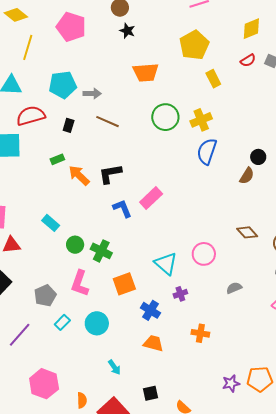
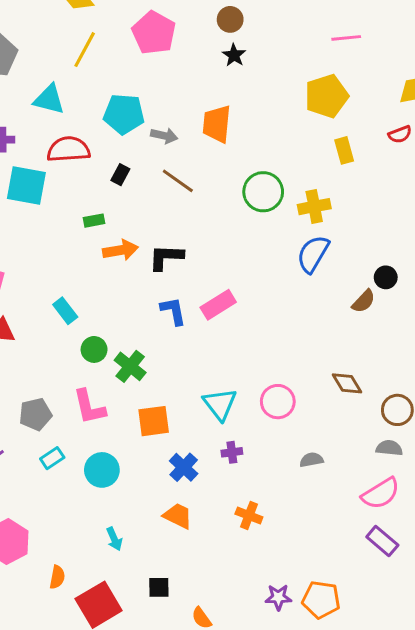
orange trapezoid: (146, 72) -> (217, 124), moved, turned 88
orange arrow: (79, 175) -> (121, 250), turned 115
pink L-shape: (80, 283) -> (89, 407), turned -44

